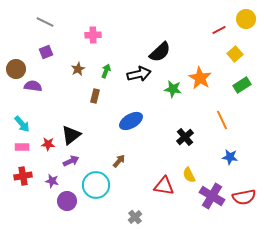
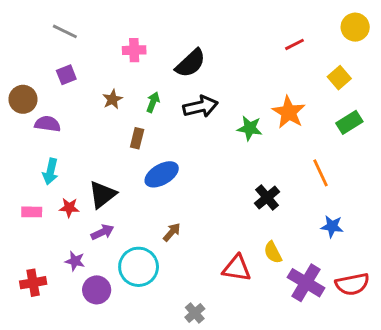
red line: (219, 30) -> (294, 44), moved
black semicircle: (160, 52) -> (190, 63), moved
blue ellipse: (131, 121) -> (162, 174), moved
cyan arrow: (22, 124) -> (50, 171), moved, turned 54
red cross: (23, 176) -> (33, 283), moved

